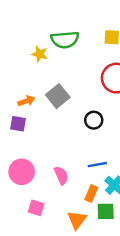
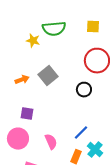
black circle: (94, 120) -> (84, 90), moved
purple square: (18, 124) -> (27, 114), moved
blue line: (97, 165) -> (81, 133), turned -35

